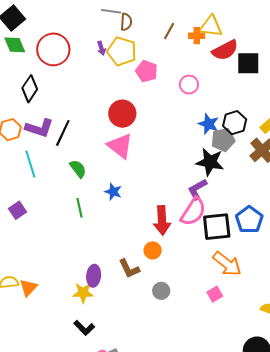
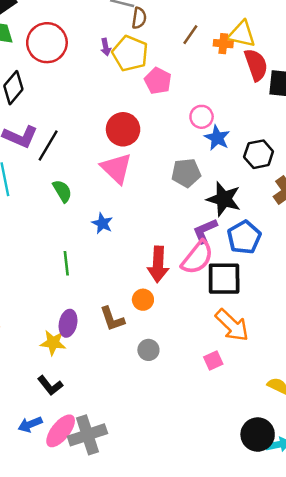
red semicircle: (225, 50) -> (256, 65), turned -88
pink circle: (189, 85) -> (202, 117), moved
blue star: (209, 124) -> (217, 138), moved
gray pentagon: (223, 140) -> (186, 173), moved
green line: (79, 208) -> (66, 263), moved
blue pentagon: (249, 220) -> (244, 237), moved

